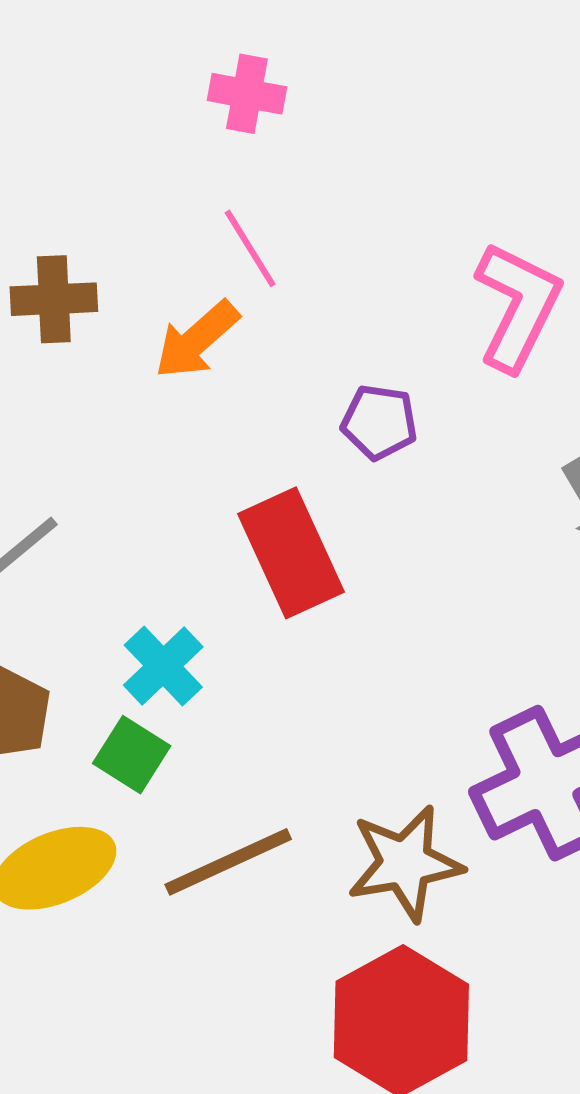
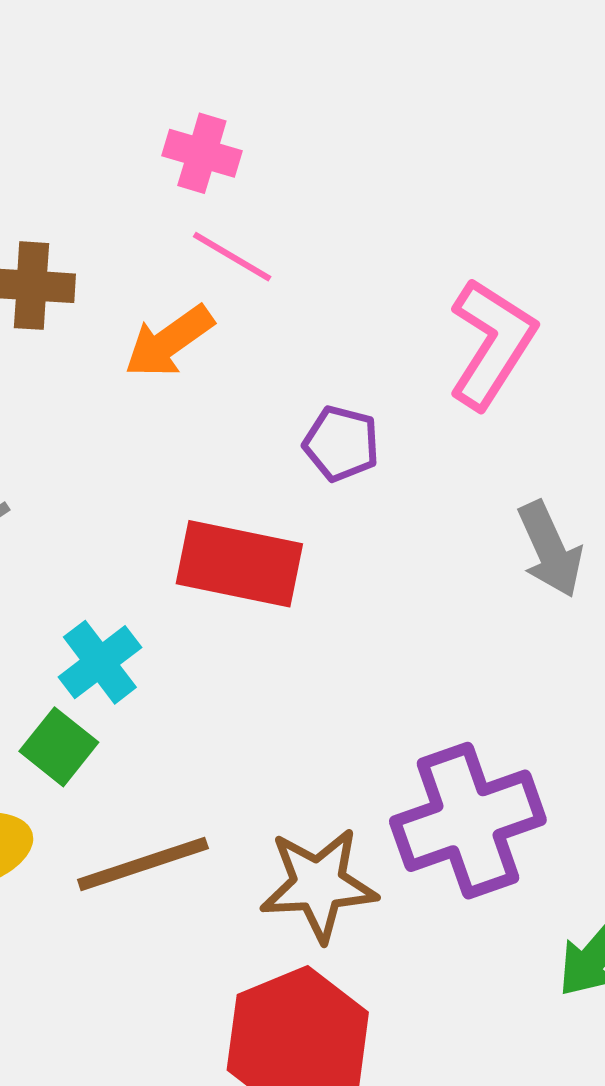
pink cross: (247, 94) -> (202, 153), moved
pink line: (250, 248) -> (232, 257), turned -34
red rectangle: (291, 553) -> (239, 564), turned -60

